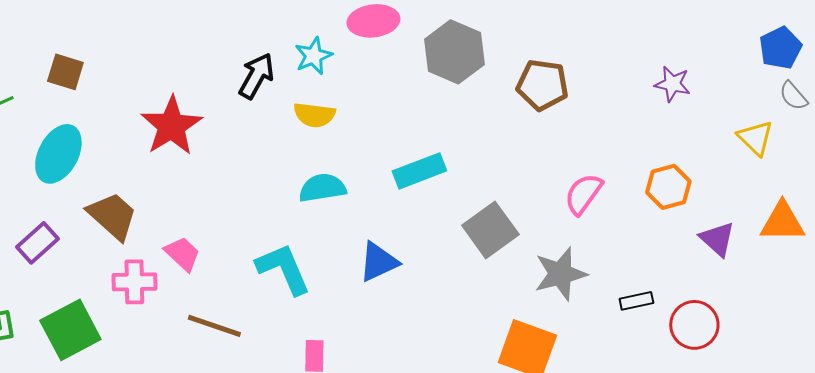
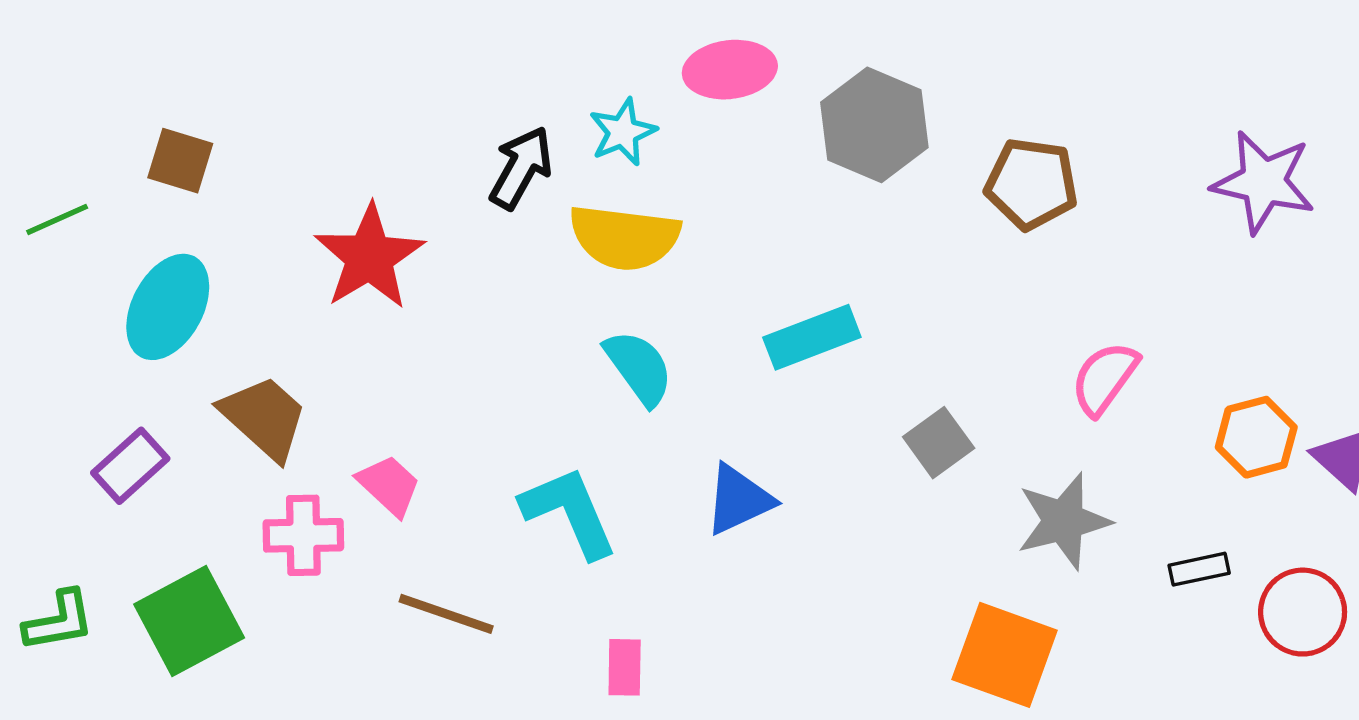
purple star: (672, 84) -> (1263, 182), size x1.6
yellow semicircle: (314, 115) -> (625, 237), size x1.5
orange hexagon: (668, 187) -> (1256, 437), moved
cyan semicircle: (322, 188) -> (639, 368), turned 63
gray square: (490, 230) -> (939, 443), size x0.7

